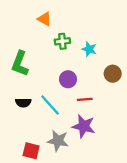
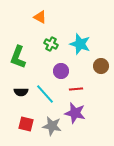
green cross: (62, 41) -> (51, 44), moved, turned 32
cyan star: (89, 49) -> (80, 44), size x1.5
red square: (31, 151) -> (26, 124), moved

